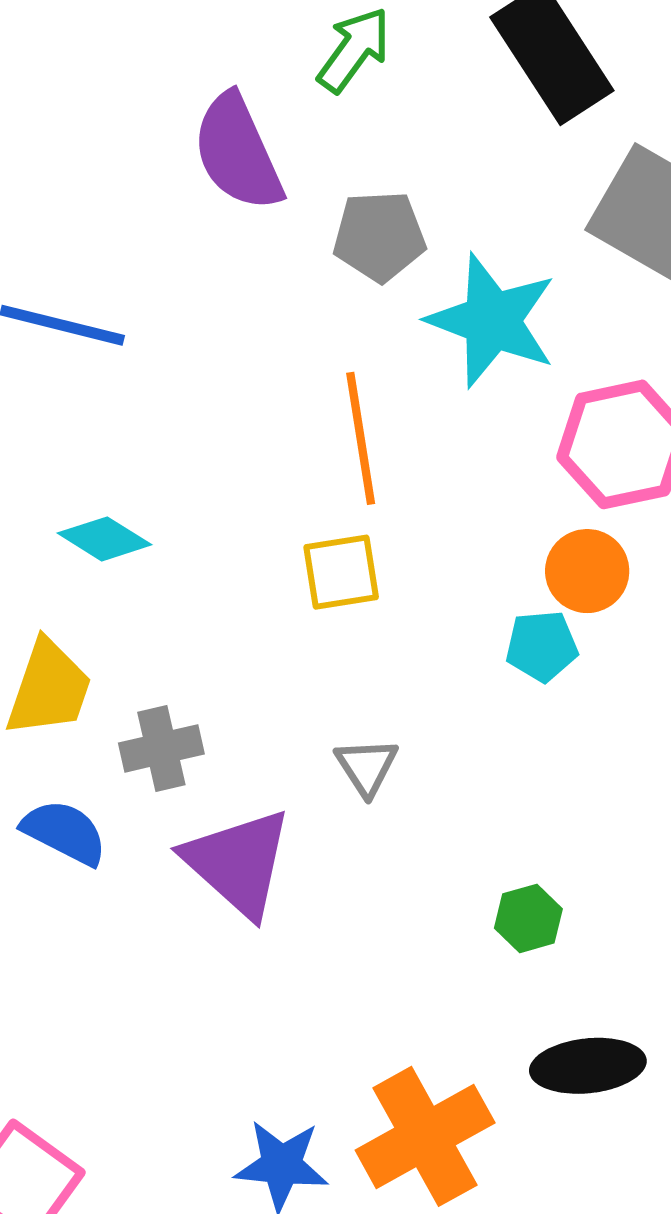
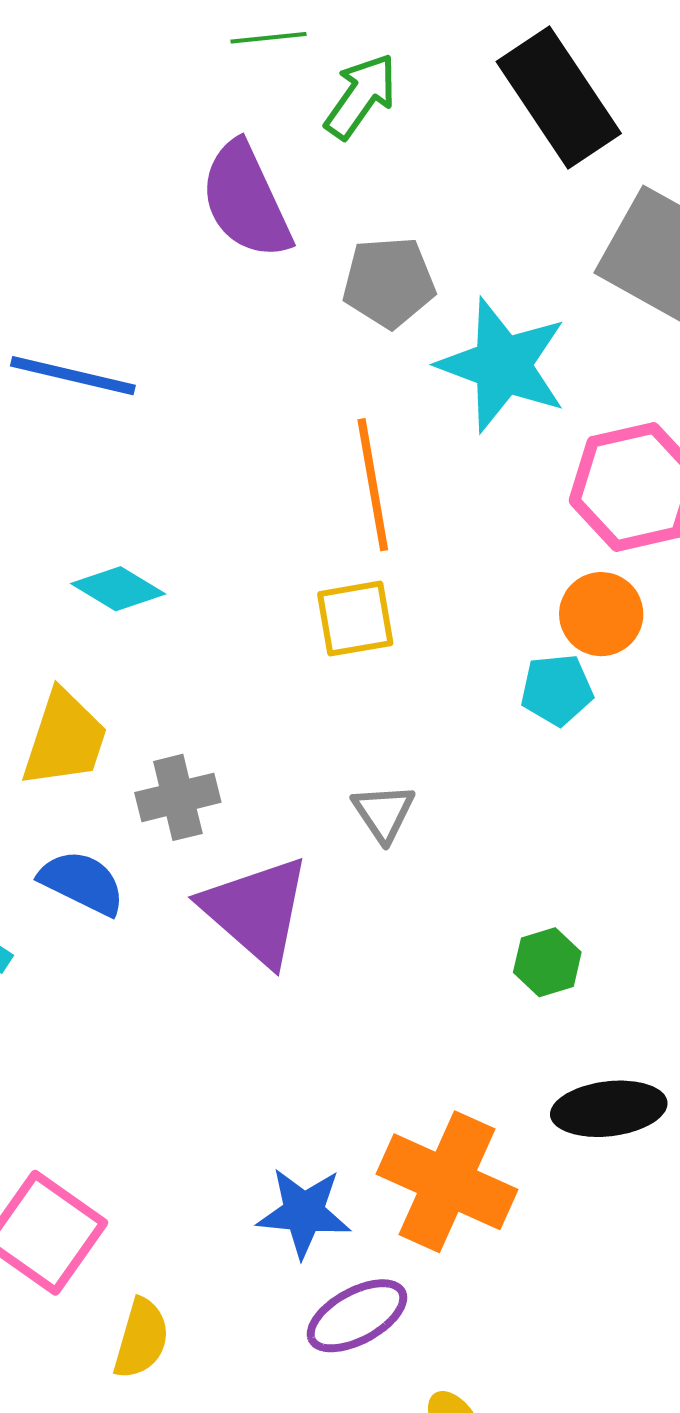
orange cross: (425, 1136) -> (447, 1182), turned -36

